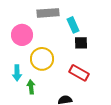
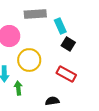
black square: (81, 43) -> (68, 44), turned 32

